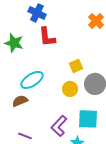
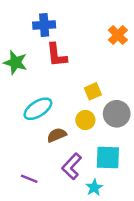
blue cross: (37, 13) -> (44, 25), turned -30
brown semicircle: (20, 101) -> (57, 135), moved

